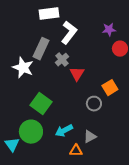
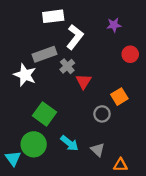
purple star: (109, 30) -> (114, 25), moved
gray rectangle: (41, 49) -> (44, 54), turned 45
cyan arrow: (64, 131) -> (69, 143), turned -114
gray triangle: (90, 137) -> (98, 150), turned -48
orange triangle: (76, 151) -> (120, 165), moved

